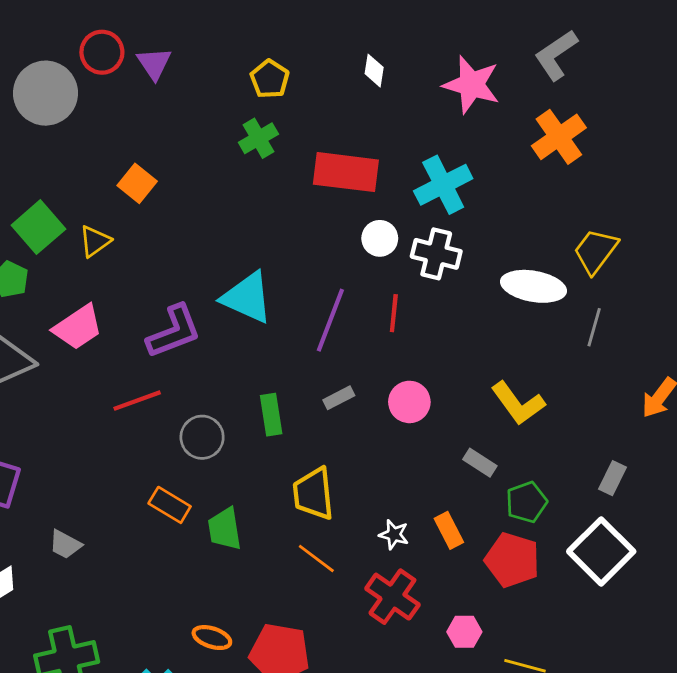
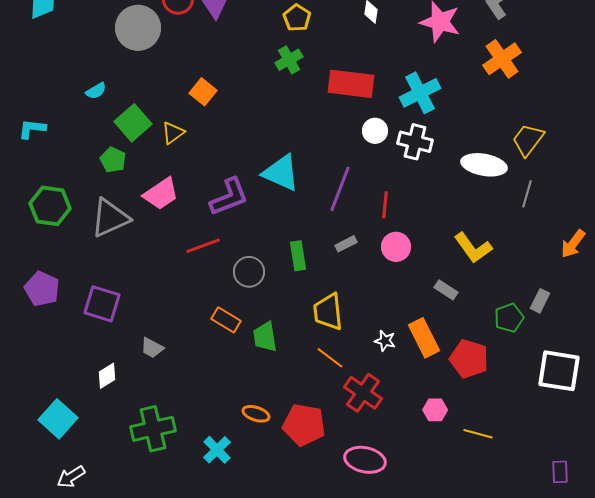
red line: (394, 313) -> (385, 205), moved
green pentagon: (526, 502) -> (509, 318), moved
orange rectangle: (449, 530) -> (424, 338), size x1.5
white square: (601, 551) -> (559, 371), moved, turned -36
red cross: (392, 597) -> (363, 393), moved

